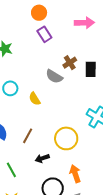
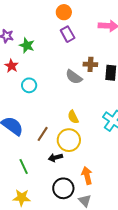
brown cross: (70, 63) -> (90, 64), turned 32
yellow semicircle: (35, 99) -> (73, 117), moved
yellow circle: (66, 138) -> (69, 140), moved

